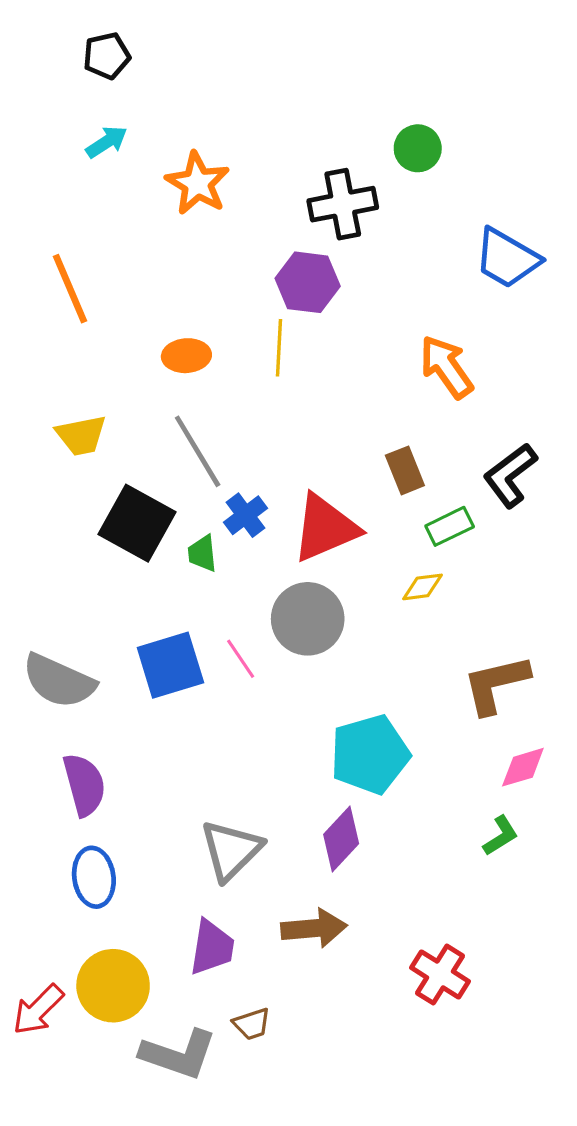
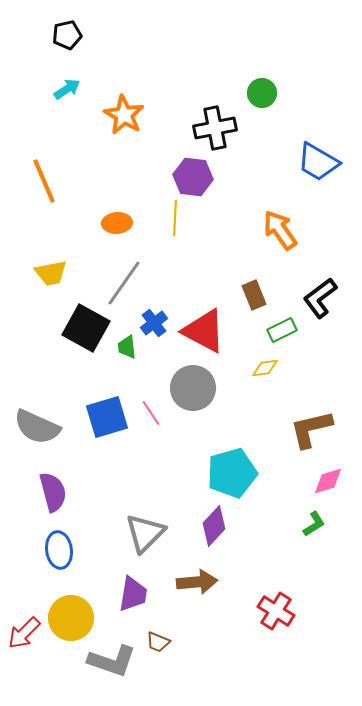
gray line: (198, 451) -> (124, 283), turned 66
red triangle: (325, 528) -> (204, 331), turned 51
brown trapezoid: (252, 1024) -> (158, 642), turned 40

